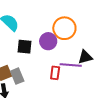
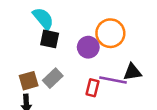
black square: (24, 47) -> (50, 39), moved
gray rectangle: (17, 76) -> (53, 78), moved, turned 63

